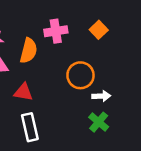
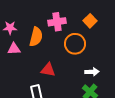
orange circle: (80, 75) -> (75, 44), moved
red triangle: (23, 92) -> (48, 70), moved

